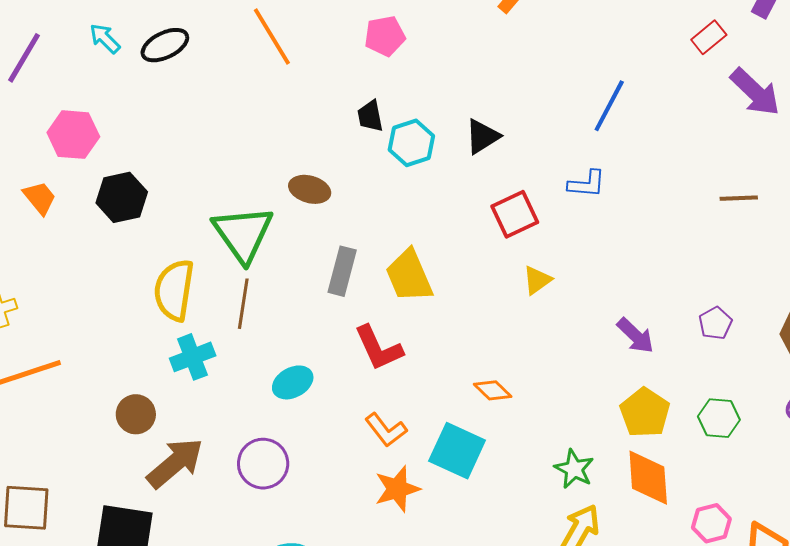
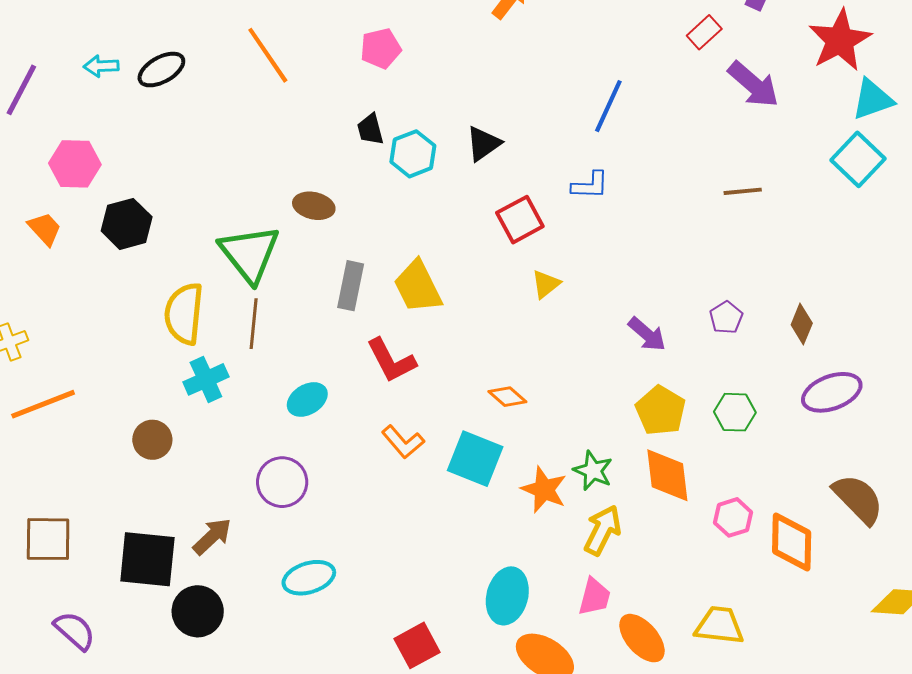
cyan arrow: (105, 38) -> (101, 66), turned -44
brown arrow: (175, 463) -> (212, 536), moved, size x0.7
orange star: (397, 489) -> (544, 490), moved, turned -30

